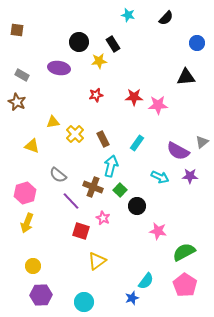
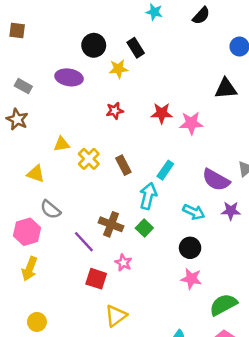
cyan arrow: (111, 166) -> (148, 196), moved
gray semicircle: (58, 175) -> (51, 210), moved
black circle: (137, 206) -> (190, 248), moved

